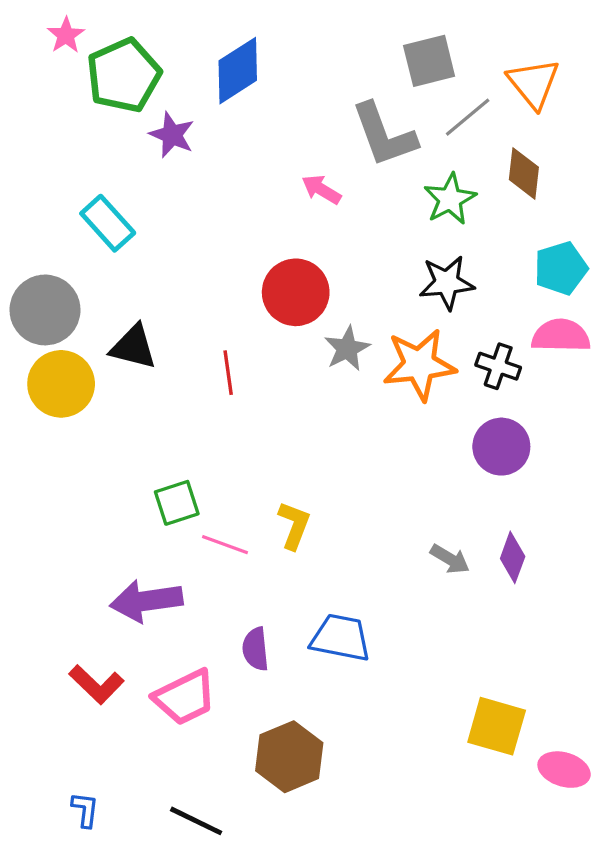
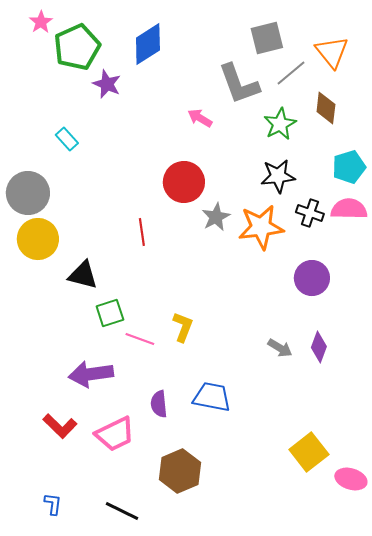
cyan rectangle: (108, 223) -> (67, 139), size x0.7
black triangle: (133, 347) -> (83, 275), moved
black cross: (498, 366) -> (310, 213), moved
yellow square: (497, 726) -> (309, 452), turned 36

